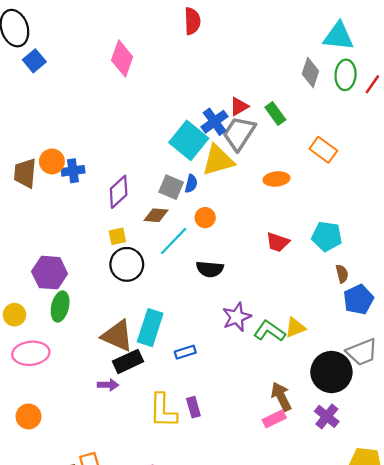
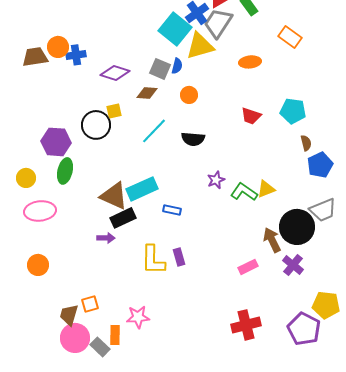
brown trapezoid: (25, 173) -> (35, 57), turned 76
purple diamond: (119, 192) -> (115, 73), turned 60
cyan line: (174, 241) -> (154, 131), moved
black circle: (127, 264) -> (96, 125), moved
purple star: (237, 317) -> (216, 180), size x0.7
cyan rectangle: (150, 328) -> (142, 189), turned 48
blue rectangle: (185, 352) -> (172, 210), turned 30
brown arrow: (281, 397) -> (272, 240), moved

